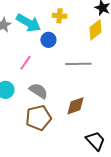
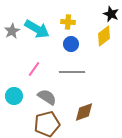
blue circle: (48, 40) -> (71, 44), moved
gray line: (78, 64) -> (72, 72), moved

